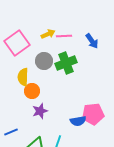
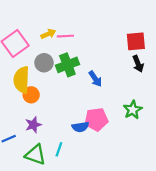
blue arrow: (92, 41) -> (95, 79), moved
yellow semicircle: (23, 77) -> (22, 80), size x1.4
purple star: (40, 111) -> (33, 125), moved

